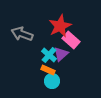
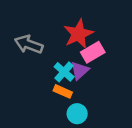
pink rectangle: (71, 40) -> (93, 52), turned -72
cyan circle: (52, 81) -> (77, 114), moved

